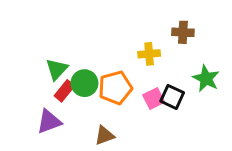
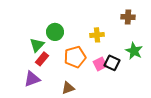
brown cross: (183, 32) -> (128, 17), moved
green circle: (84, 83) -> (55, 32), moved

